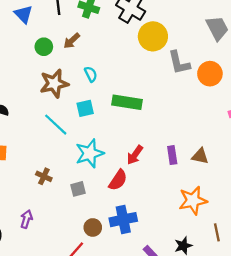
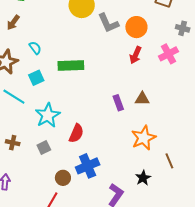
red arrow: (135, 155) -> (136, 55), moved

